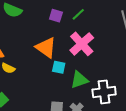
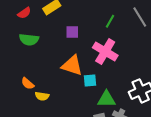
green line: (78, 14) -> (110, 21), moved
green triangle: (79, 80) -> (106, 99), moved, turned 36

